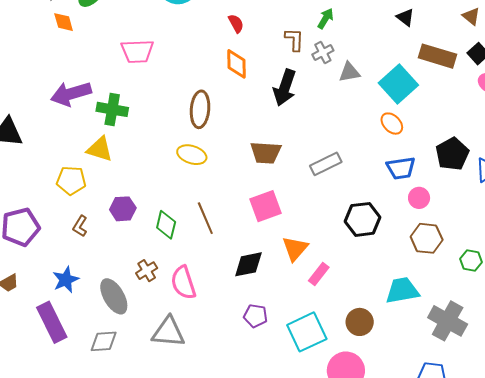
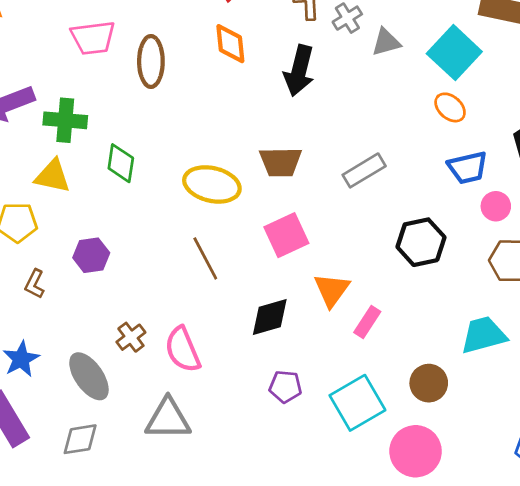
brown ellipse: (200, 109) -> (151, 61), moved
yellow ellipse: (192, 155) -> (212, 184), moved, size x1.4
green diamond: (166, 225) -> (121, 163), moved

